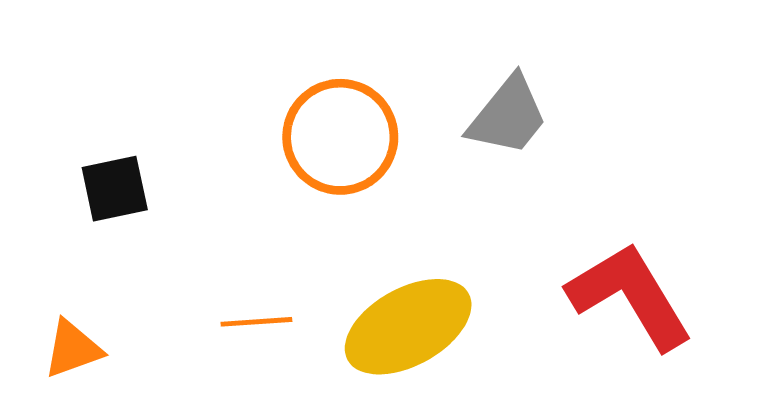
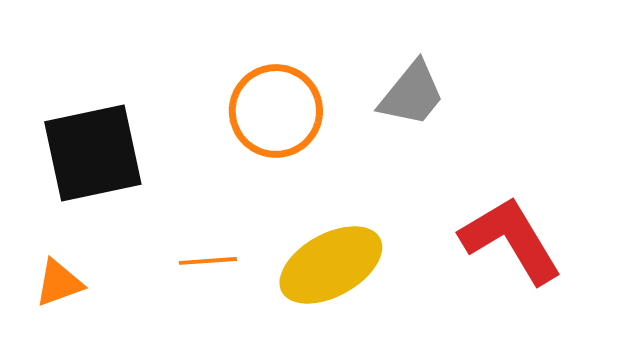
black square: (115, 189) -> (93, 153), size x1.8

